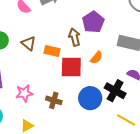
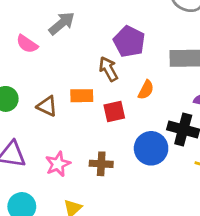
brown triangle: (29, 43) -> (47, 106), moved
red square: (71, 67) -> (114, 111), size x0.7

